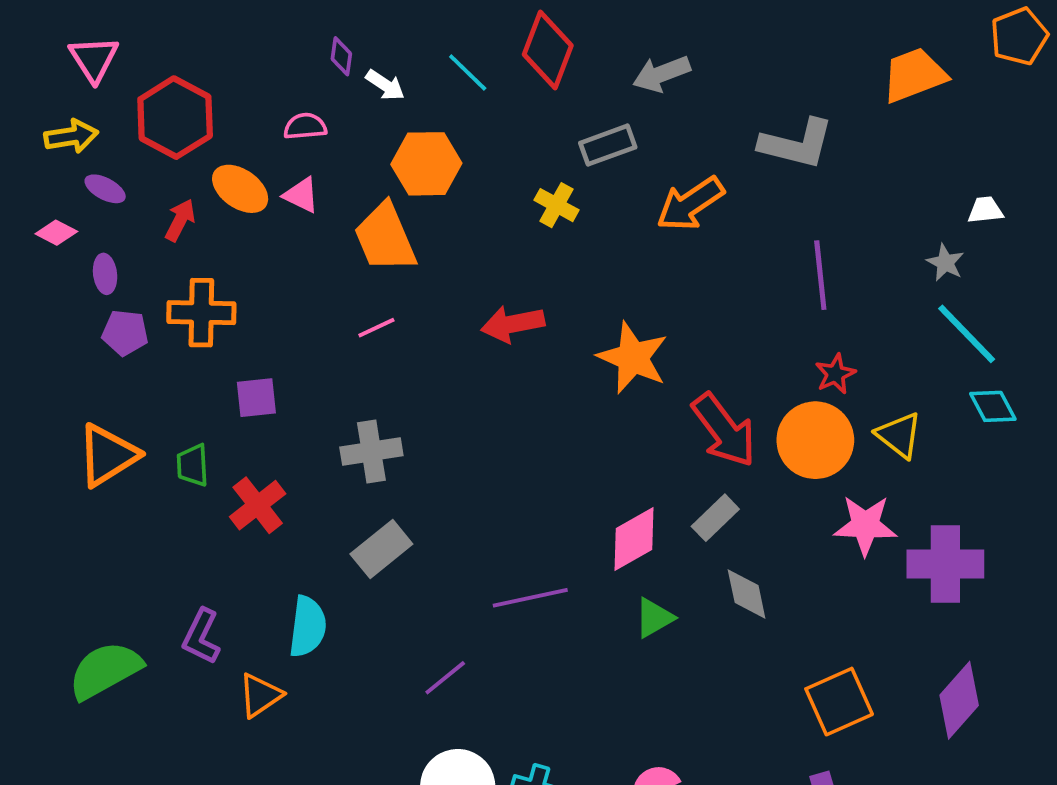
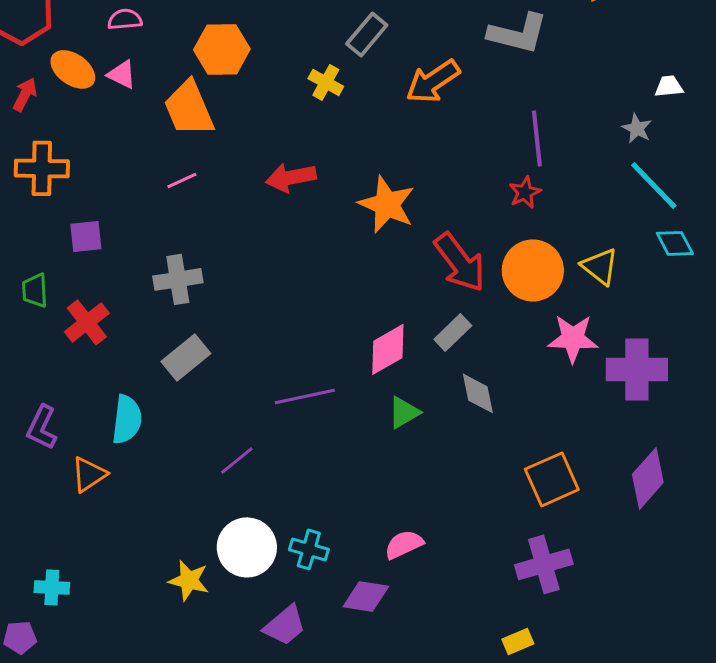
gray rectangle: (608, 145) -> (367, 34), turned -30
red star: (835, 374) -> (525, 192), moved

